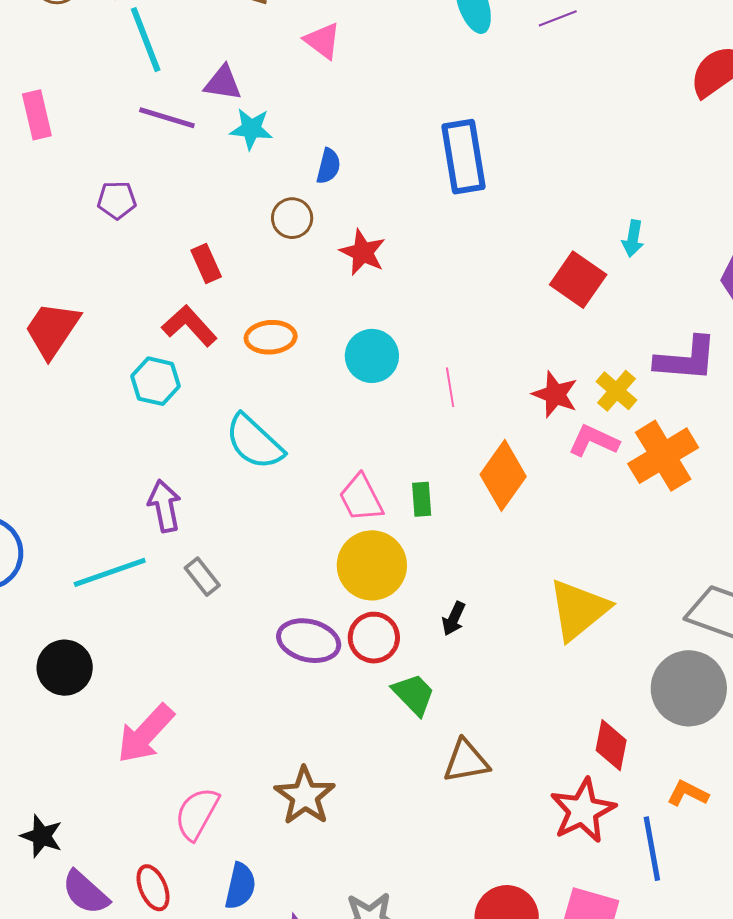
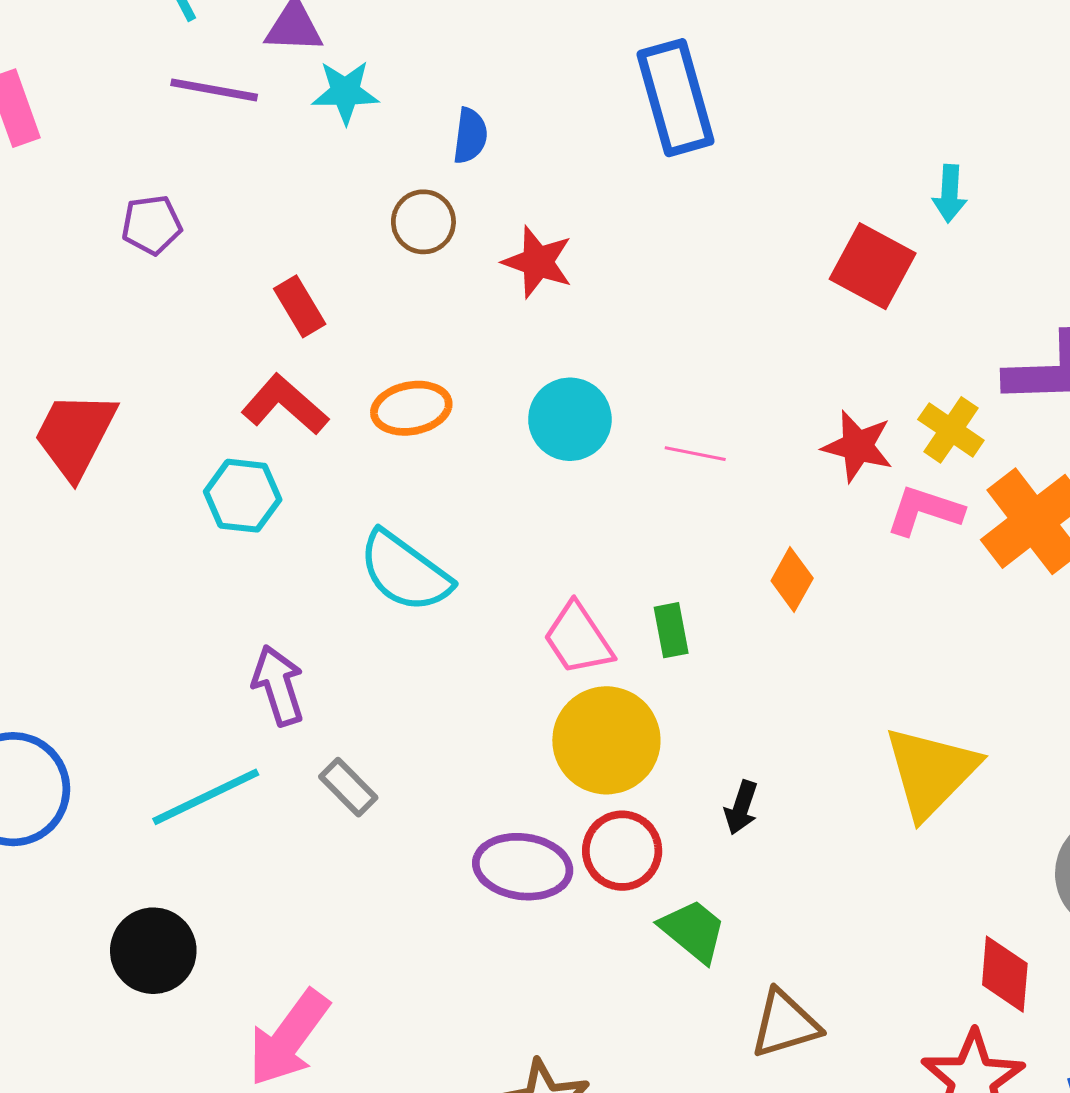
pink line: (450, 387) -> (695, 454), turned -63
orange diamond: (503, 475) -> (792, 579), size x0.6

